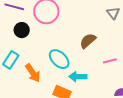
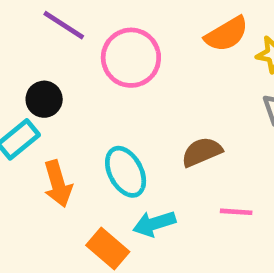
black circle: (22, 30) -> (44, 99), moved
cyan arrow: (78, 77) -> (154, 224), turned -36

